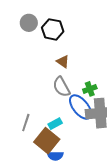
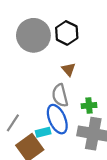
gray circle: (29, 23) -> (33, 35), moved, size x1.8
blue ellipse: (81, 107) -> (57, 119), moved

